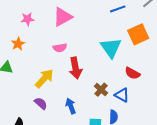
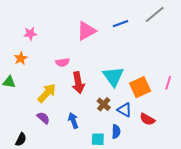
pink triangle: (63, 17) -> (86, 31), moved
orange square: (138, 34) -> (140, 87), moved
cyan triangle: (111, 48) -> (113, 76), moved
red semicircle: (132, 73) -> (147, 119), moved

